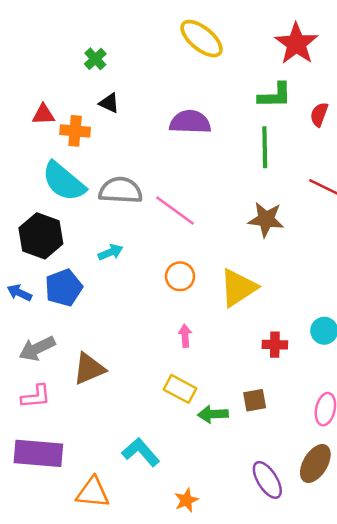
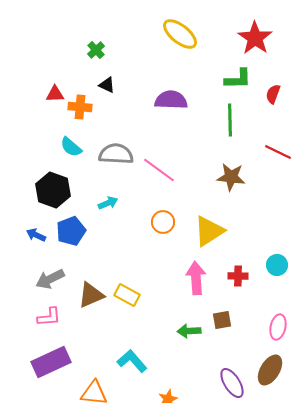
cyan semicircle: (64, 181) -> (71, 147), size x0.6
pink arrow: (185, 336) -> (196, 278), moved, size x1.8
yellow rectangle: (180, 389) -> (127, 295), moved
purple rectangle: (38, 453) -> (51, 362), turned -30

